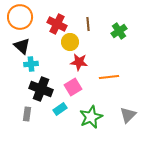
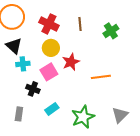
yellow circle: (70, 42) -> (51, 48), moved
red star: (79, 62) -> (71, 62), turned -30
pink square: (73, 87) -> (49, 72), moved
black cross: (41, 89) -> (33, 89), size x0.6

